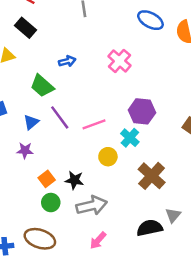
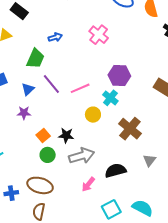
green trapezoid: (42, 86) -> (35, 59), turned -105
black semicircle: (150, 228) -> (115, 171), moved

